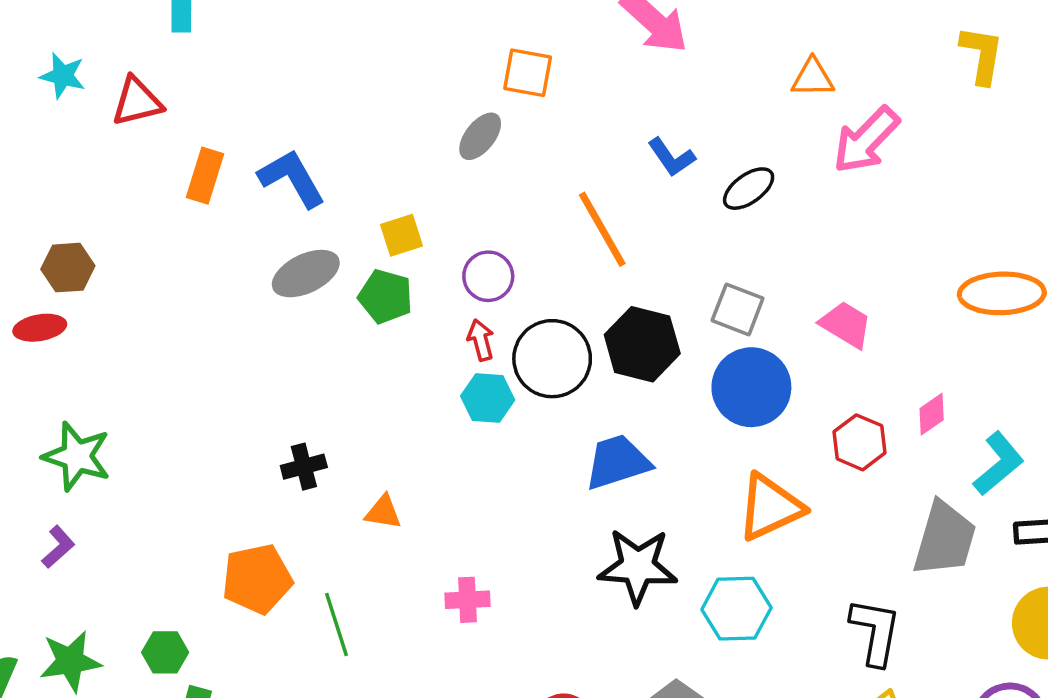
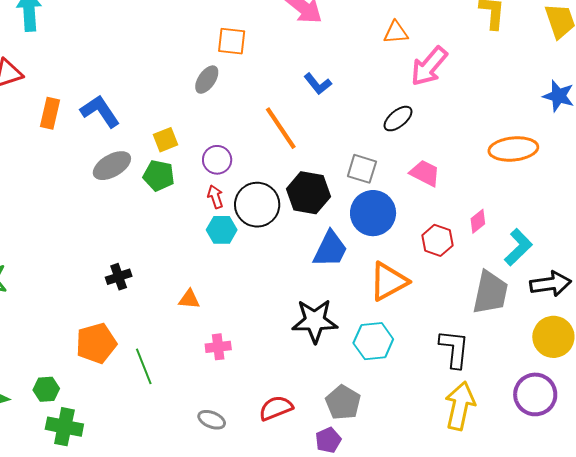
black ellipse: (749, 189) -> (398, 119), moved
blue trapezoid: (618, 462) -> (330, 249), moved, turned 138
orange triangle: (383, 512) -> (189, 299), moved

